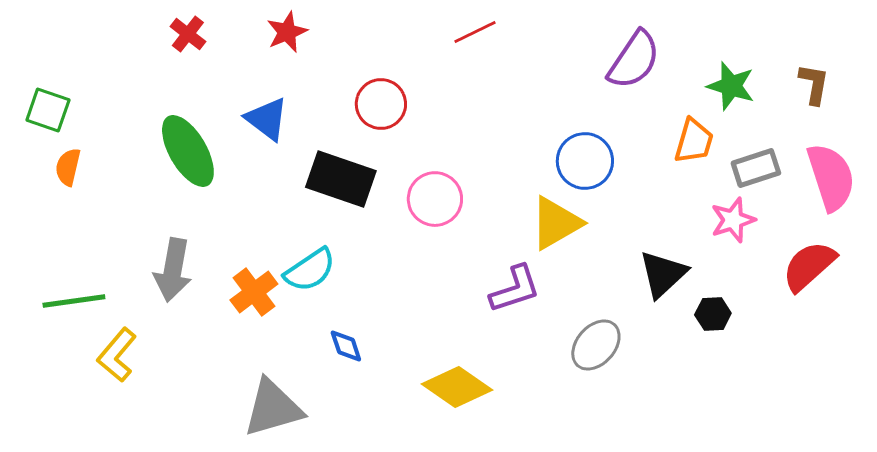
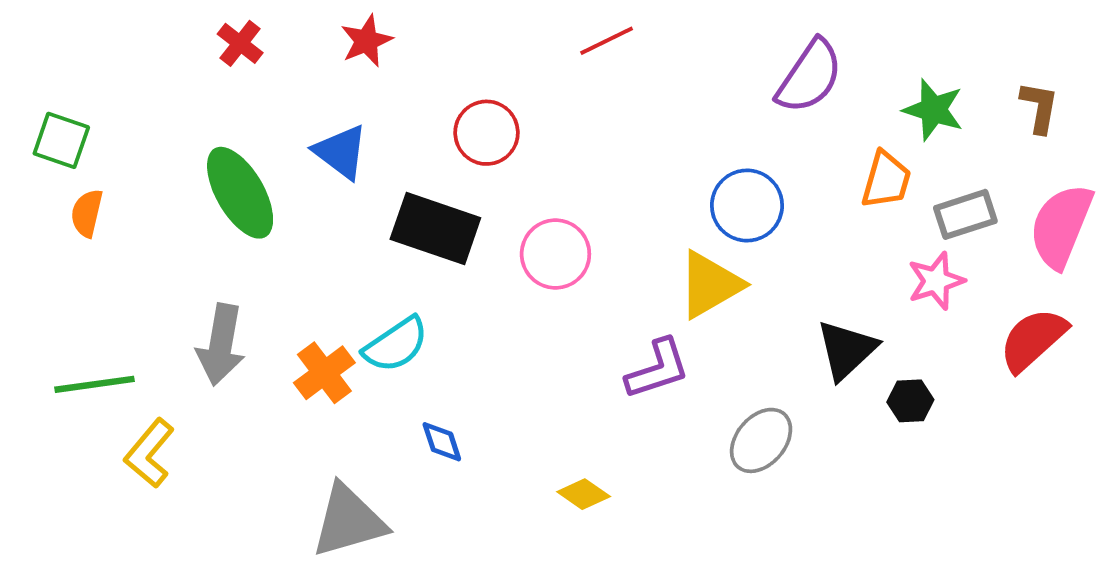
pink semicircle: (831, 177) -> (1061, 226), turned -140
yellow diamond: (457, 387) -> (584, 494), size x0.6

